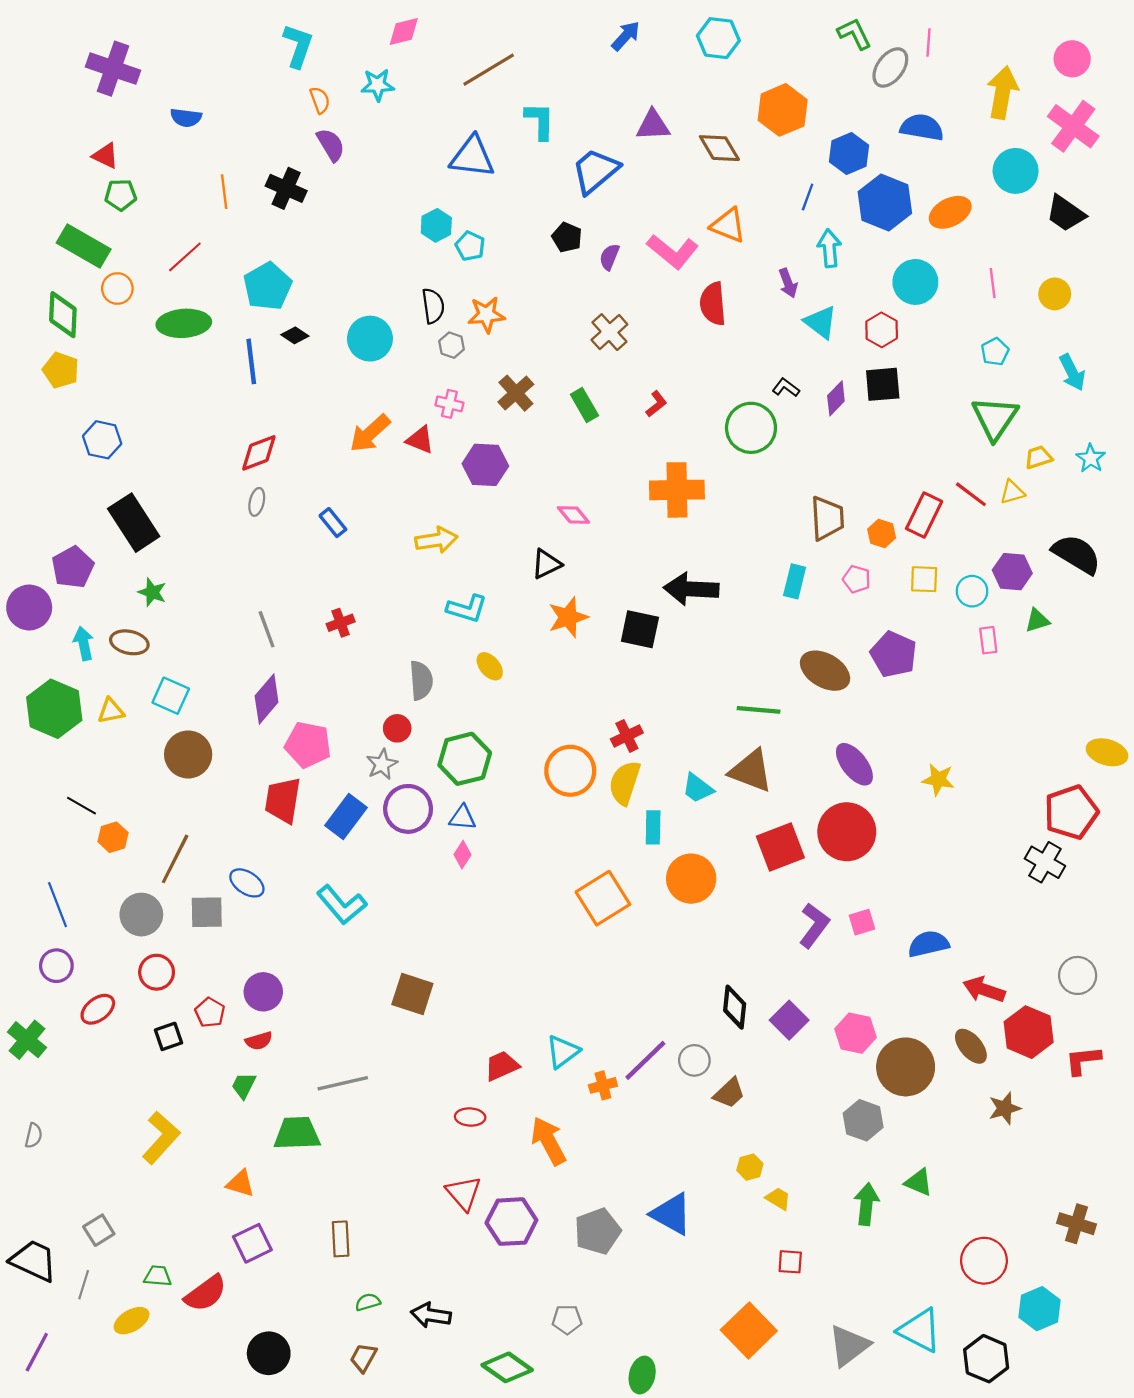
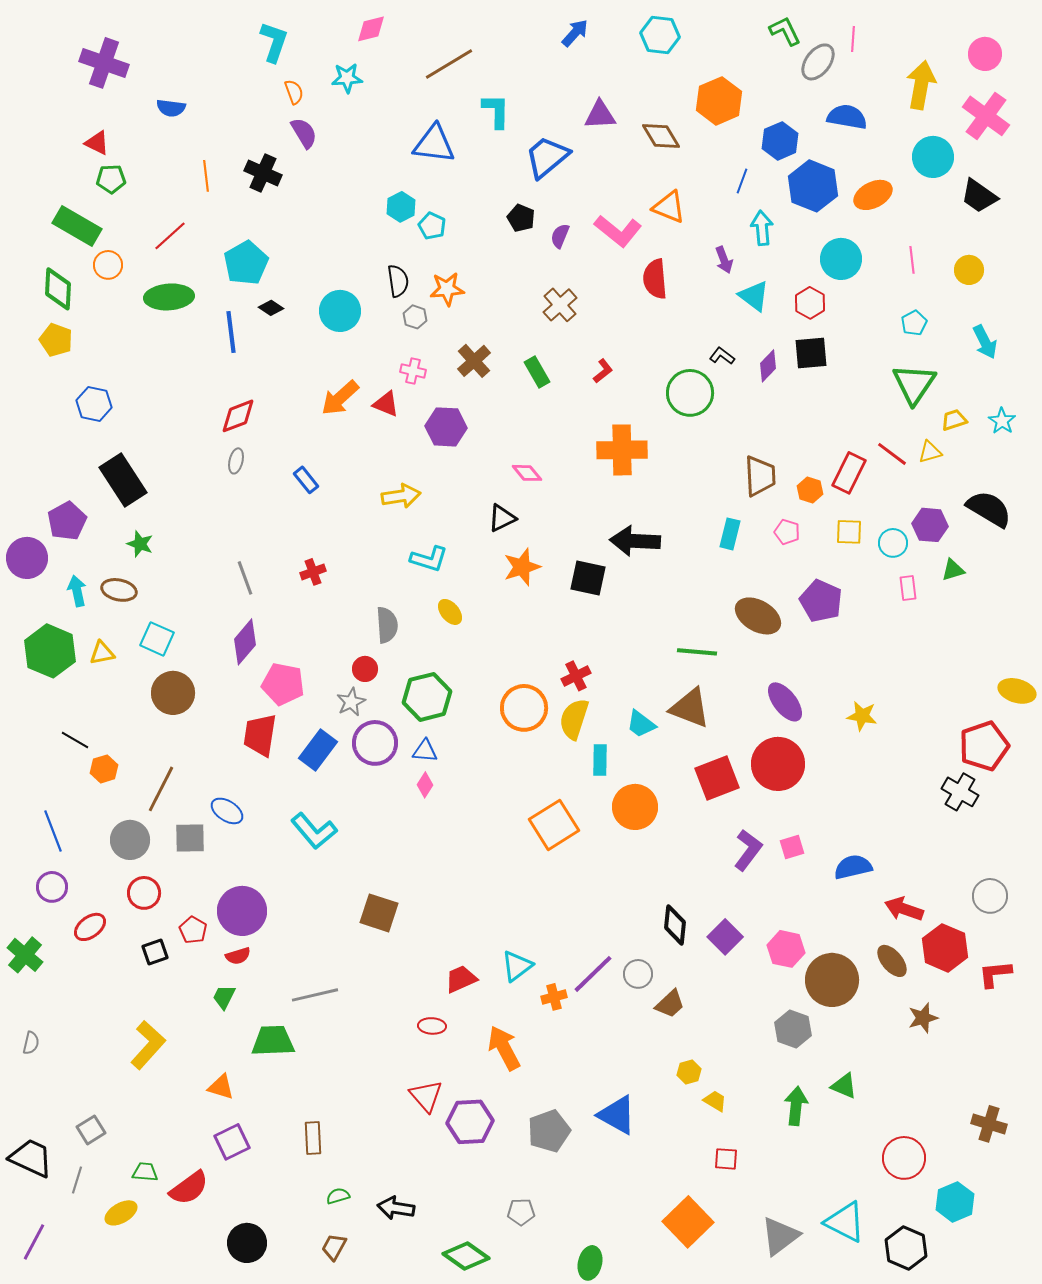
purple circle: (263, 992) -> (242, 911), size x1.4

